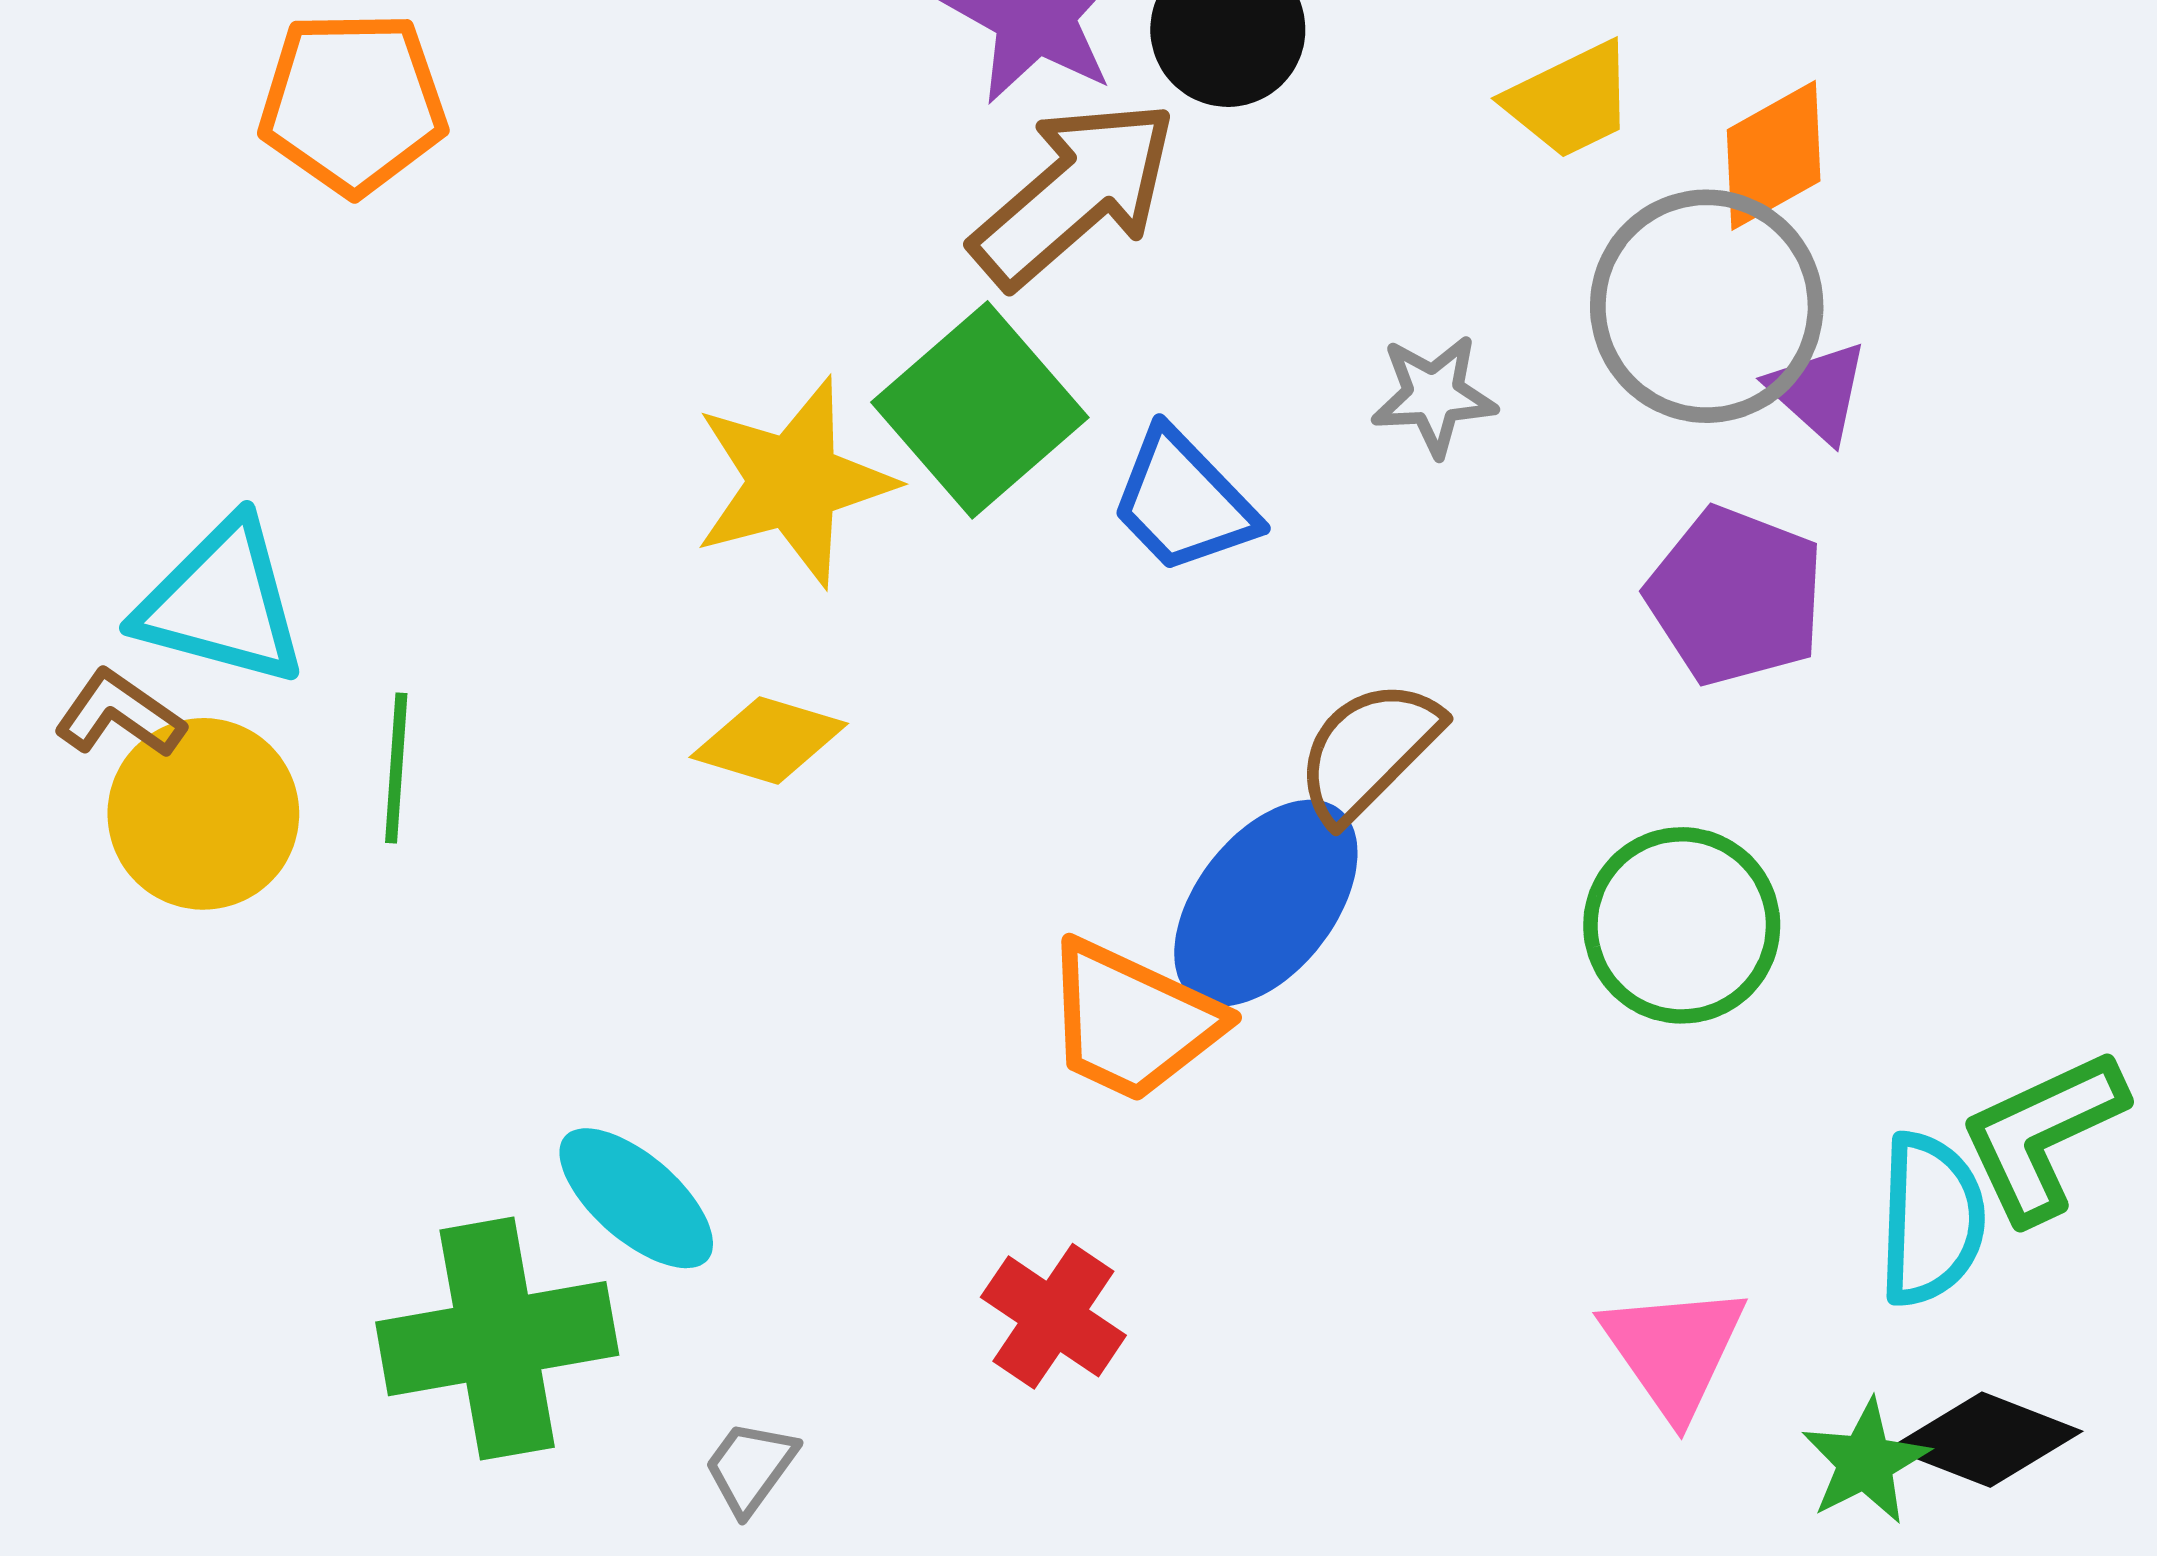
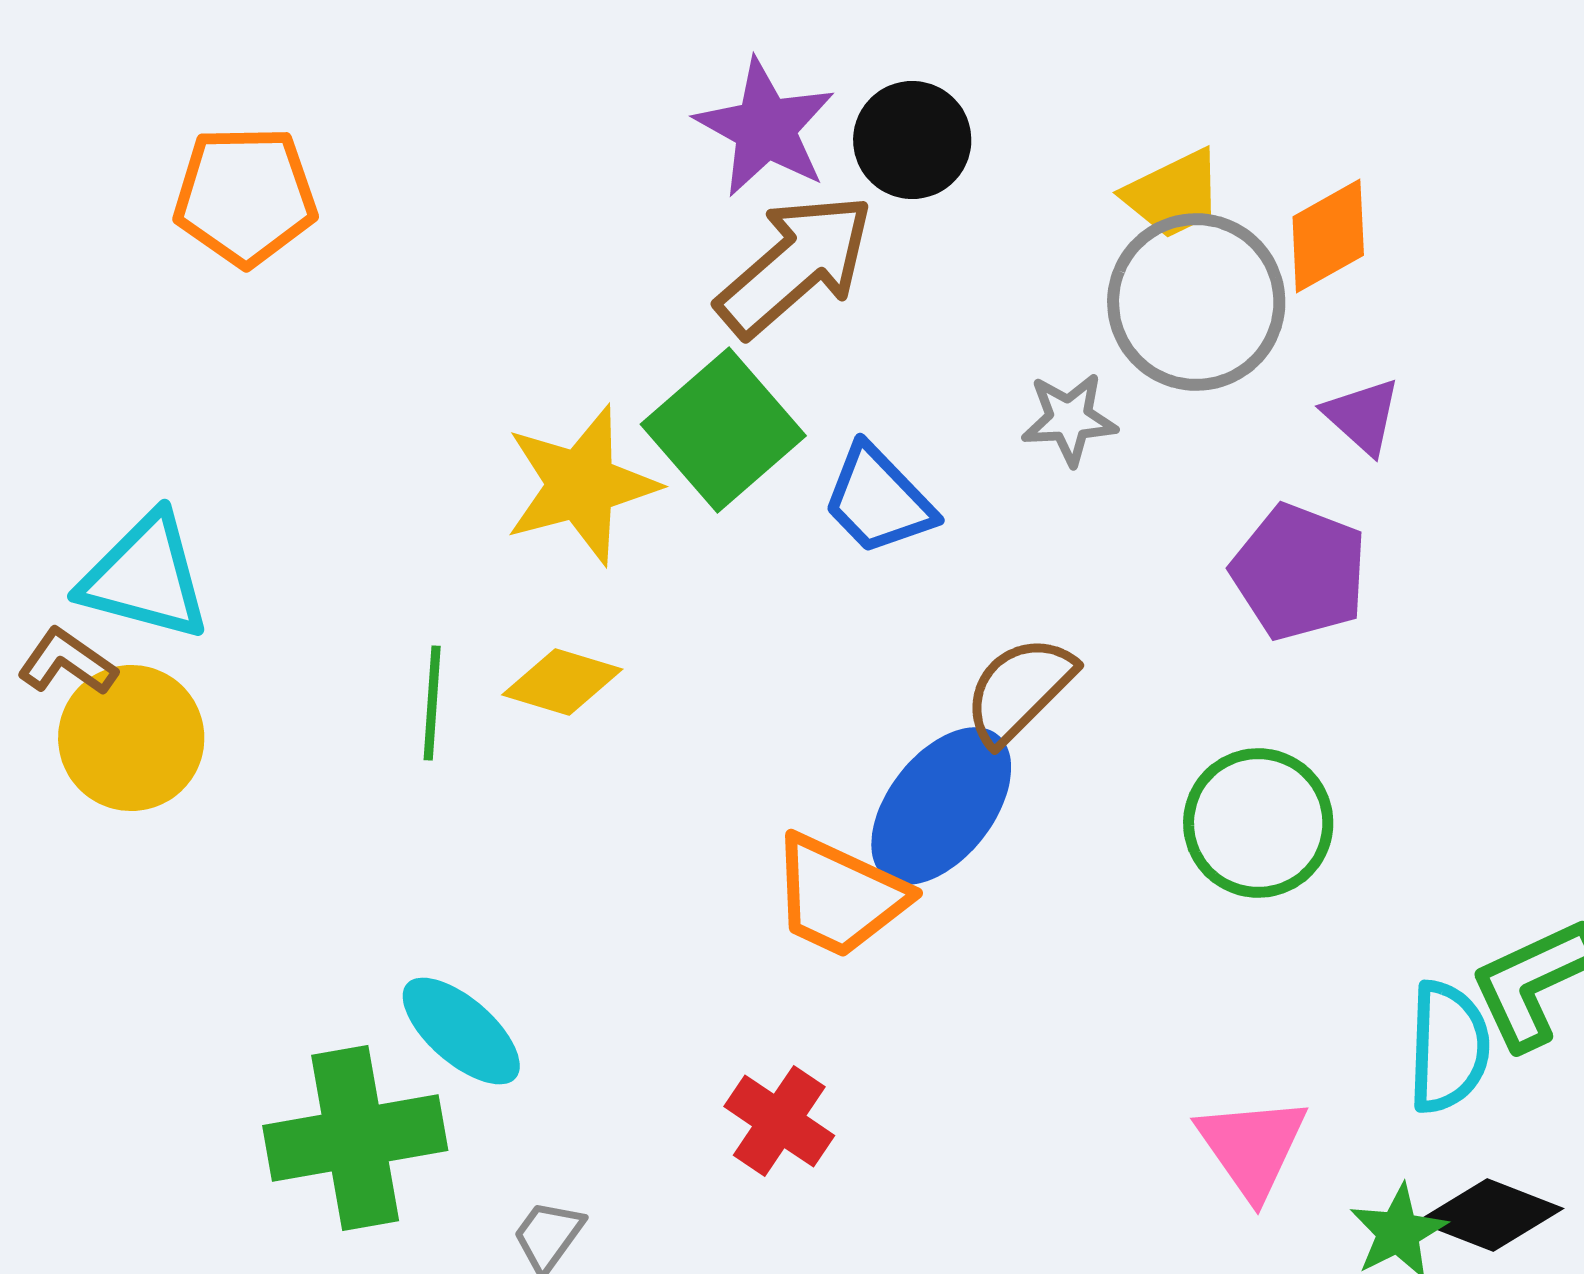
gray circle: (1707, 306) -> (1196, 302), moved
green line: (396, 768) -> (432, 703), moved

